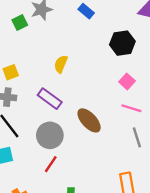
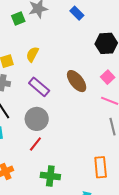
yellow semicircle: (61, 64) -> (32, 54), moved
brown ellipse: (89, 120) -> (77, 81), moved

